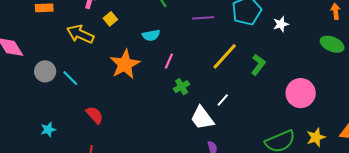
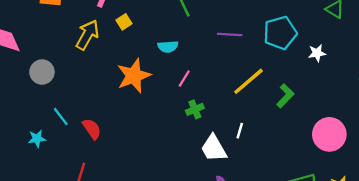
yellow arrow: (80, 34) -> (87, 35), turned 88
cyan line: (70, 78) -> (61, 117), moved
white line: (223, 100) -> (240, 131), turned -32

